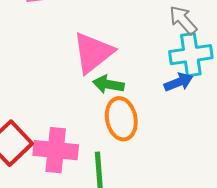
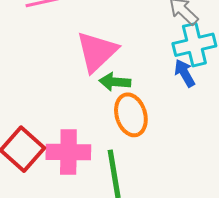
blue arrow: (179, 82) -> (185, 73), turned -92

